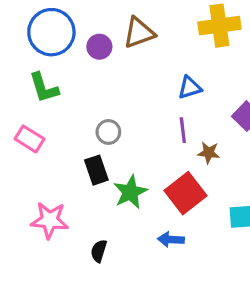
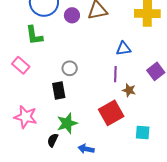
green star: (130, 192) -> (67, 123), moved
blue arrow: (171, 239) -> (86, 149), moved

